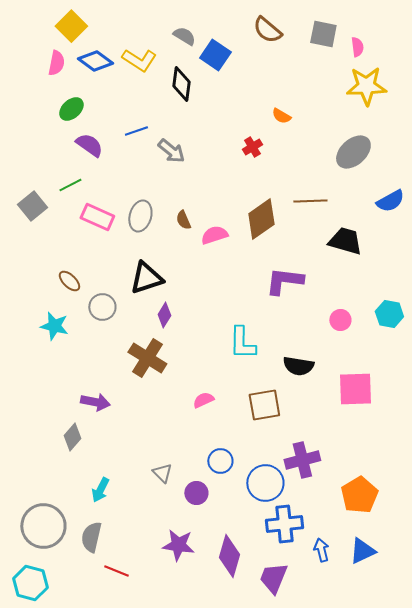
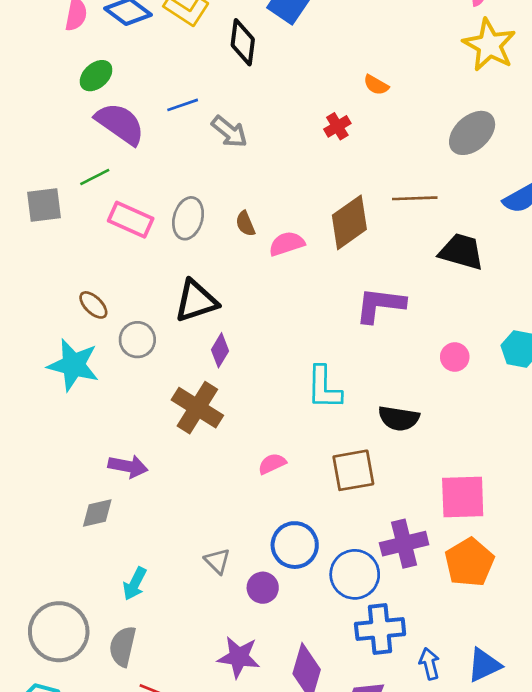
yellow star: (366, 86) -> (489, 45), turned 30
purple semicircle: (89, 145) -> (120, 124), size x1.4
gray square: (32, 206) -> (44, 205), turned 32
cyan star: (54, 326) -> (73, 365), size x1.4
pink square: (355, 389) -> (463, 497), moved
gray diamond: (72, 437) -> (97, 513), turned 36
blue circle: (220, 461) -> (295, 545), size x1.4
orange pentagon: (359, 495) -> (469, 562), moved

